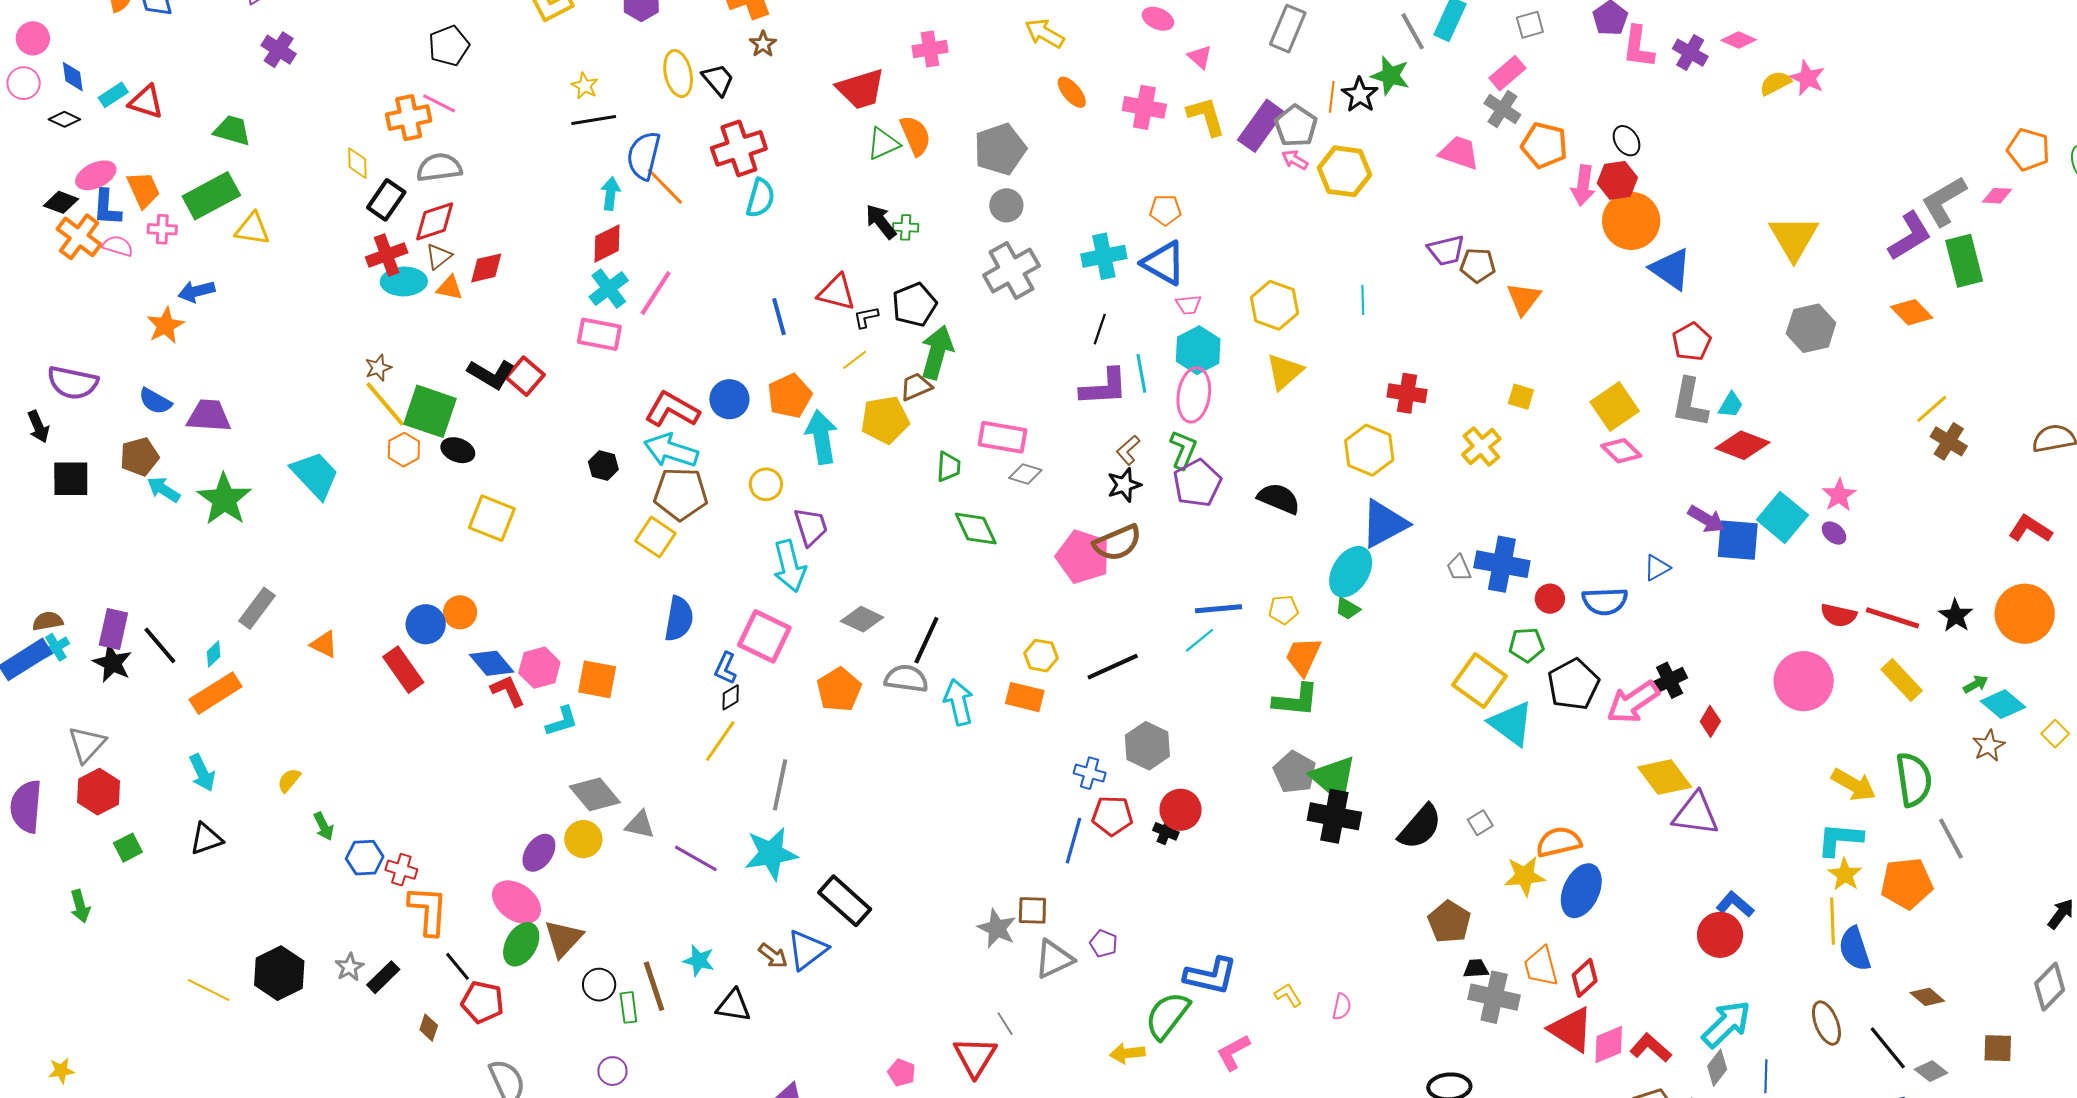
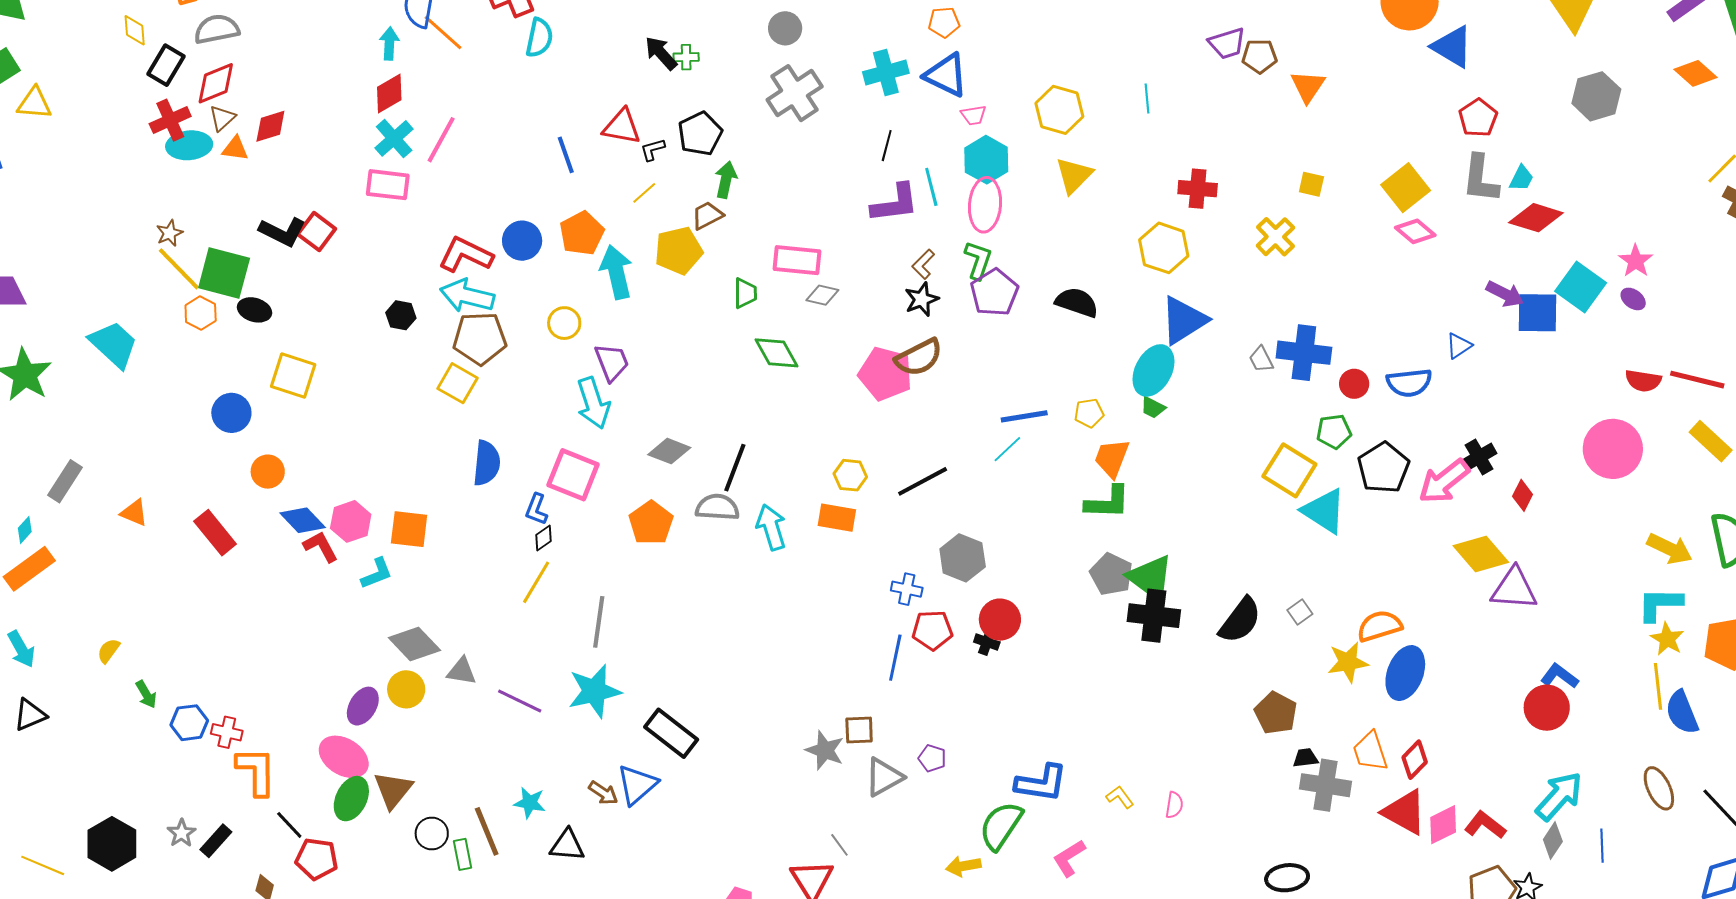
green arrow: (937, 352) -> (726, 180), size x0.7
blue circle: (426, 624) -> (231, 413), moved

